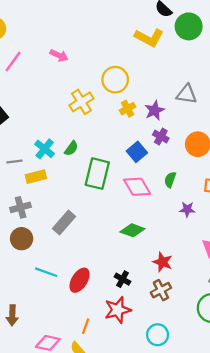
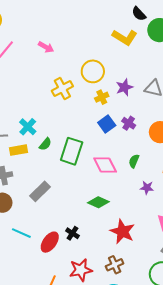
purple star: (155, 110) -> (124, 87), moved
green semicircle: (71, 148) -> (45, 144), moved
blue square: (137, 152) -> (107, 124), moved
red star: (163, 262) -> (122, 231), size x1.4
black cross: (122, 279) -> (72, 233), moved
brown cross: (161, 290) -> (115, 265), moved

